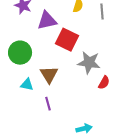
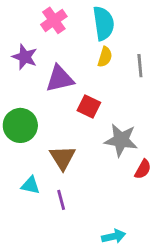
red square: (67, 40) -> (89, 106), size x0.7
cyan triangle: (27, 85) -> (31, 185), moved

